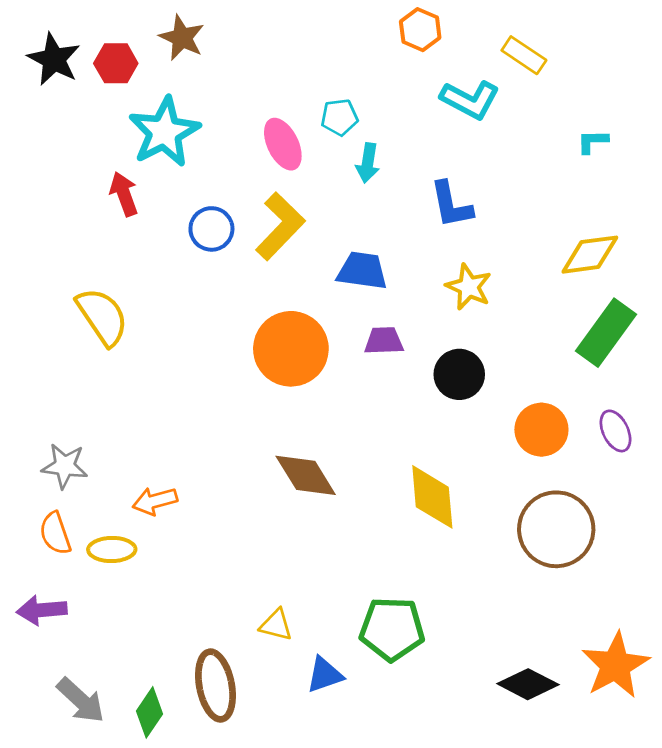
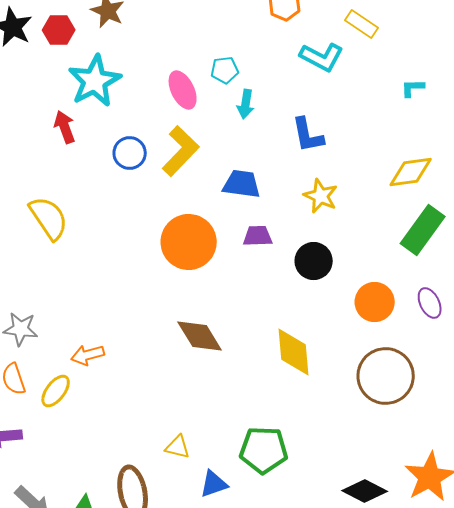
yellow ellipse: (112, 549) -> (56, 391), turned -52

